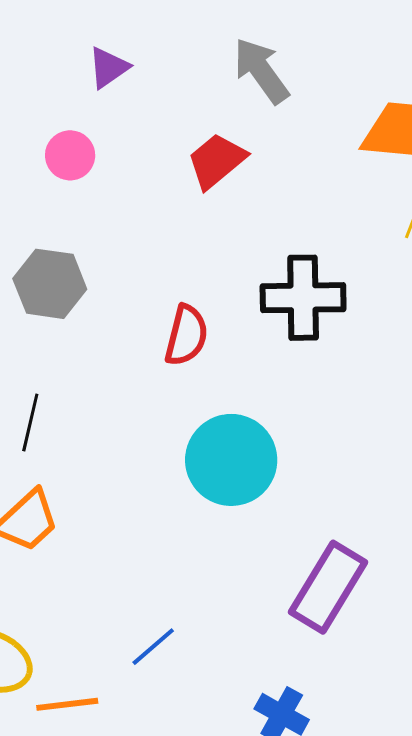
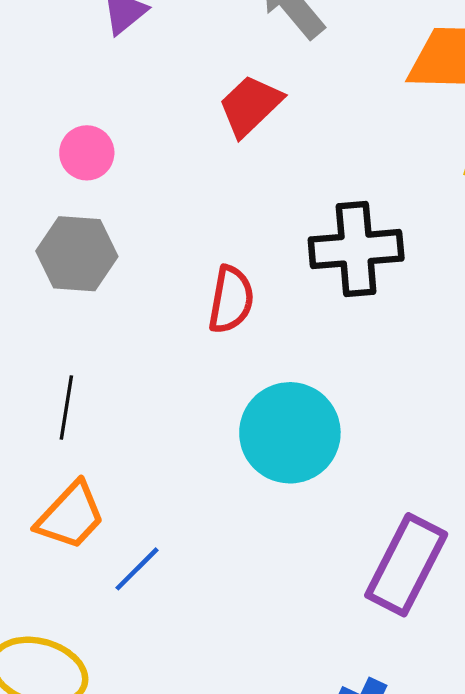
pink circle: (70, 155) -> (87, 153), moved
blue line: (153, 647) -> (137, 569), moved

